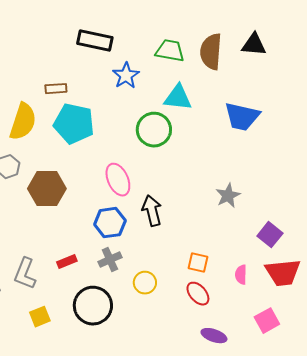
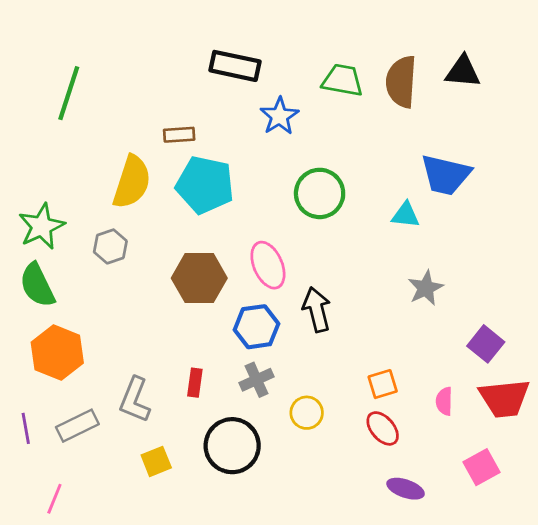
cyan triangle: (178, 98) -> (406, 215), moved, size x0.7
brown hexagon: (47, 189) -> (199, 278), moved
red rectangle: (67, 262) -> (195, 383), turned -60
orange square: (198, 263) -> (383, 384), turned -30

